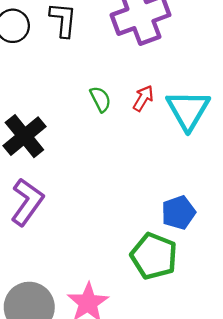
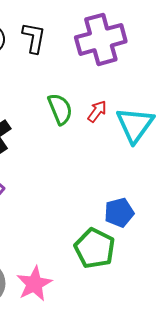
green semicircle: (100, 99) -> (60, 109), size x1.4

